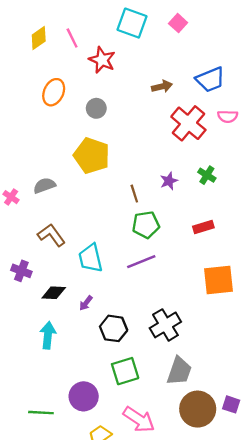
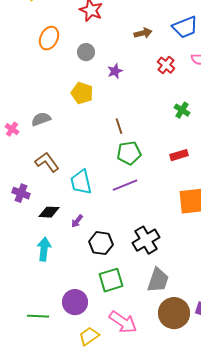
red cross: (188, 123) -> (166, 65), size x0.6
yellow pentagon: (92, 156) -> (82, 93), size x0.7
purple star: (169, 181) -> (115, 71), moved

